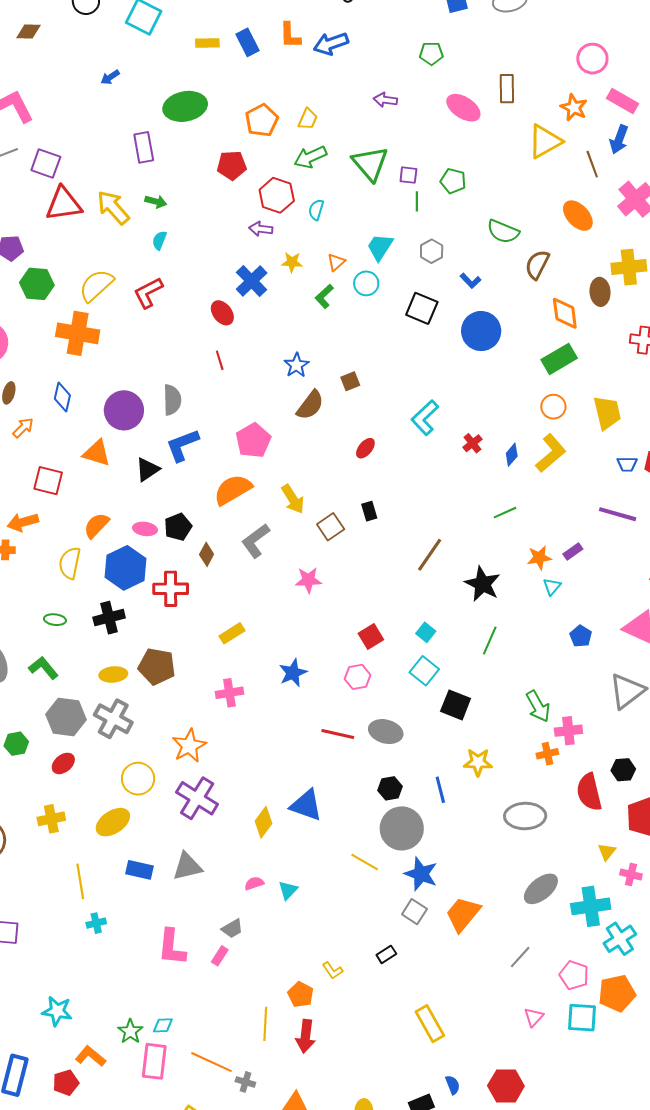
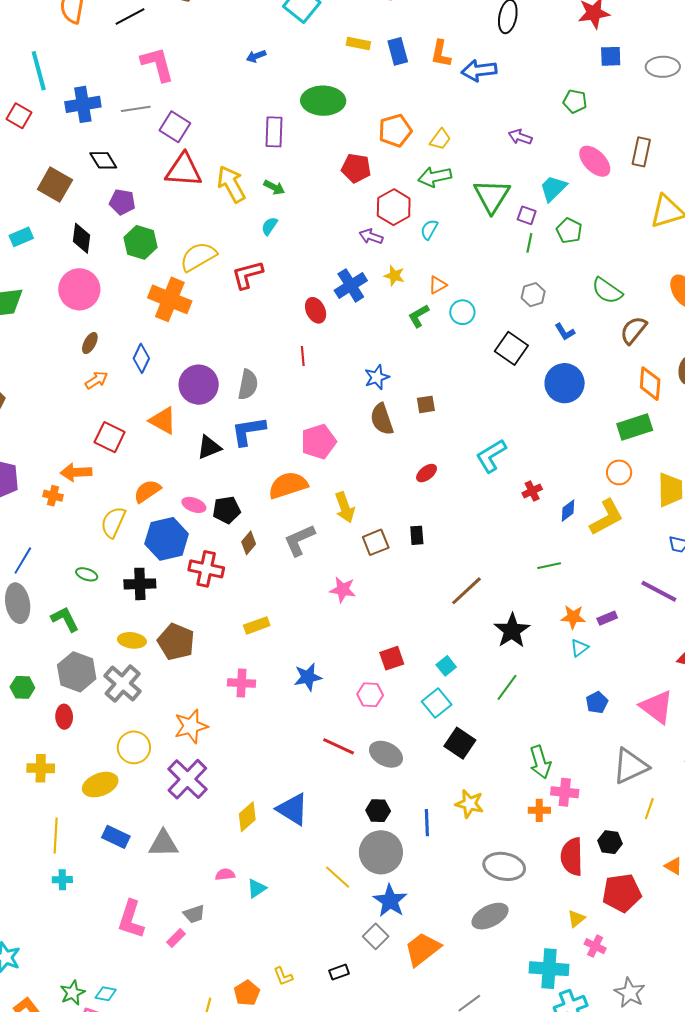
cyan trapezoid: (380, 247) -> (553, 188), moved
brown semicircle: (310, 405) -> (382, 419), turned 112
red ellipse: (63, 763) -> (64, 717), turned -65
gray ellipse: (541, 889) -> (490, 916), moved

